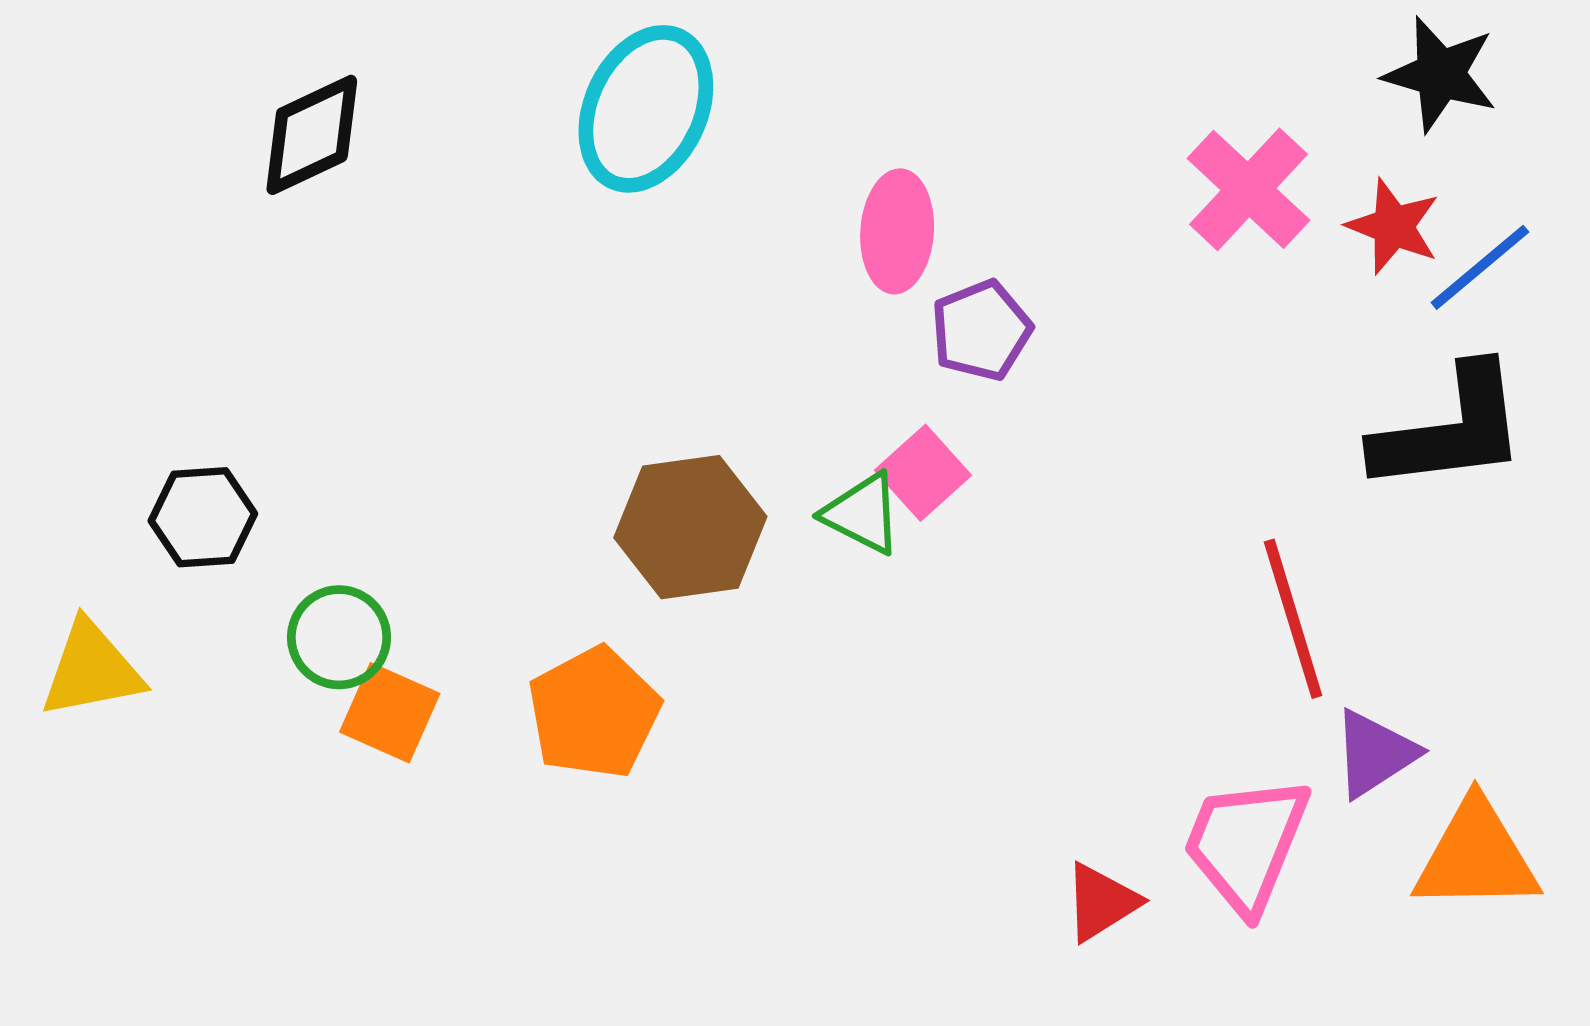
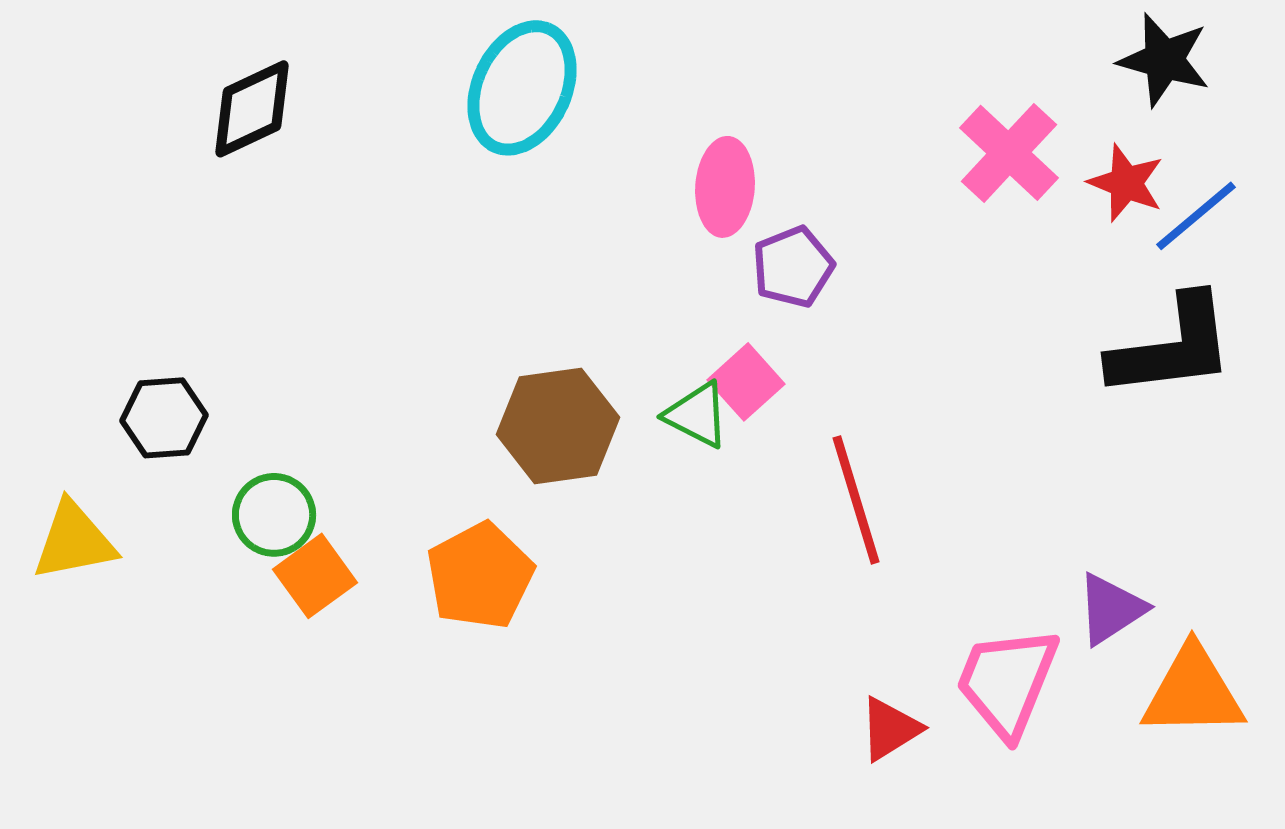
red line: (1293, 619) -> (856, 500), moved
orange square: (390, 713) -> (315, 576), turned 30

